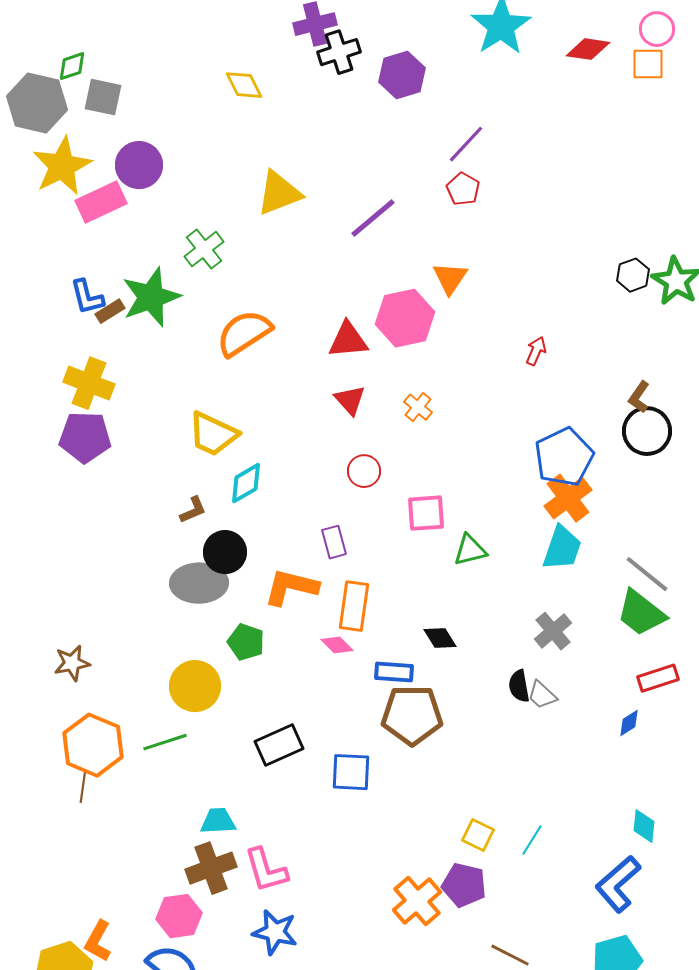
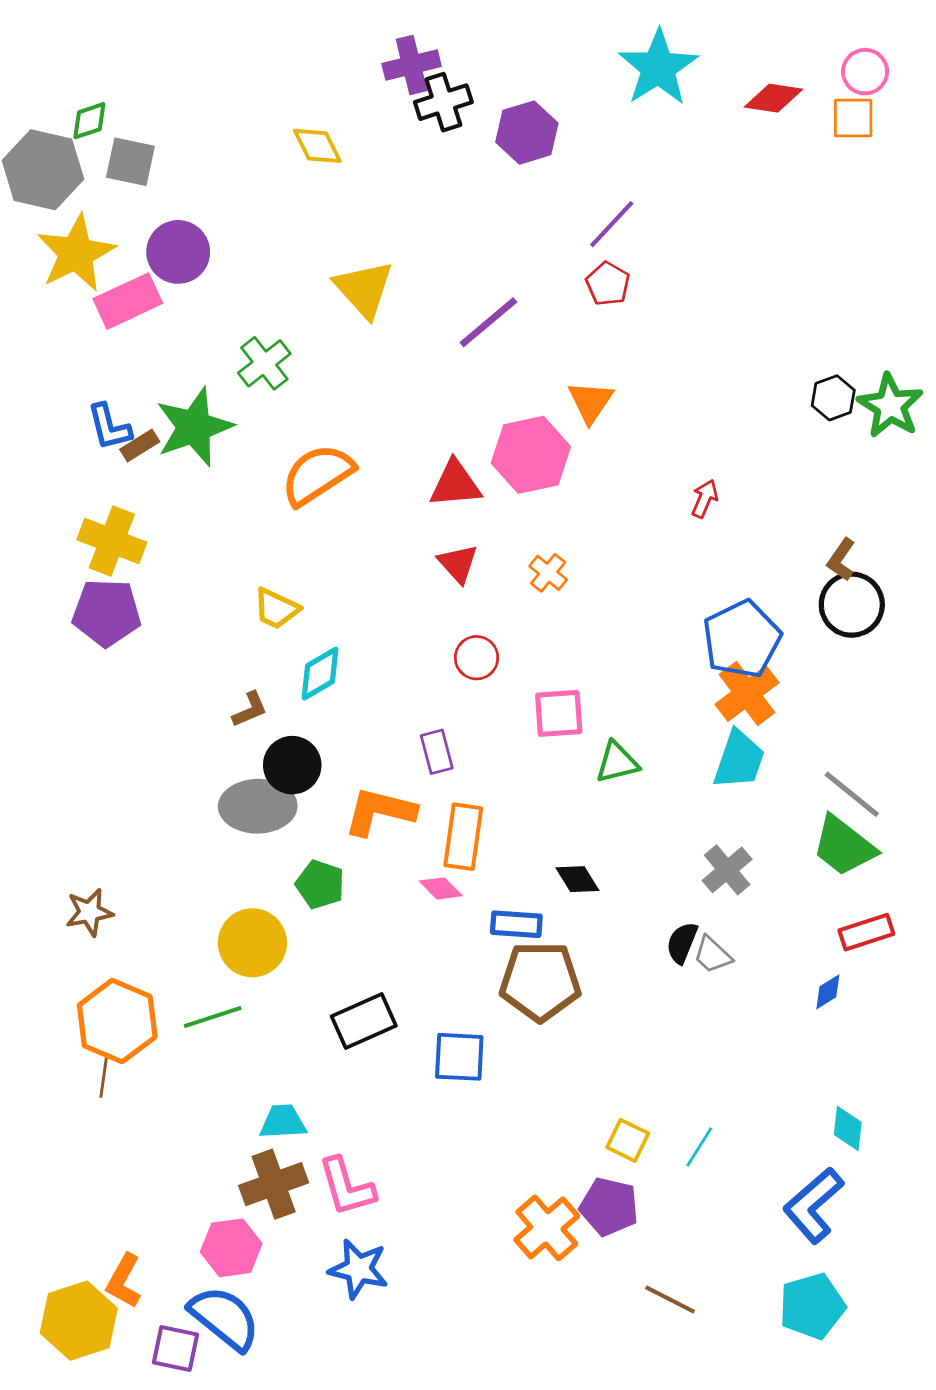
yellow triangle: (279, 193) -> (364, 289), turned -51
yellow trapezoid: (213, 434) -> (276, 609), size x0.7
black semicircle: (519, 686) -> (682, 943), turned 32

